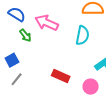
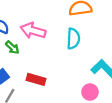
red rectangle: (61, 76) -> (36, 79), moved

